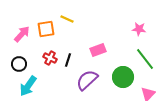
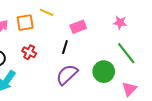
pink rectangle: (98, 50) -> (78, 27), moved
black line: (68, 60) -> (65, 47), moved

